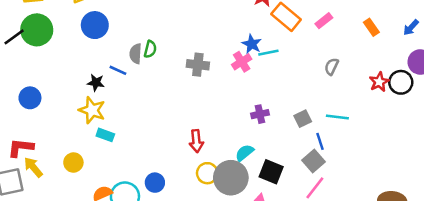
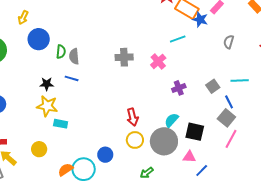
blue star: (252, 44) -> (200, 19), moved
green semicircle: (150, 49) -> (61, 52), moved
pink cross: (242, 62) -> (158, 61), moved
blue line: (118, 70) -> (72, 78), moved
yellow circle: (207, 173) -> (135, 140), moved

